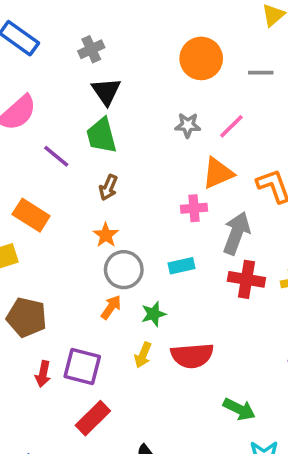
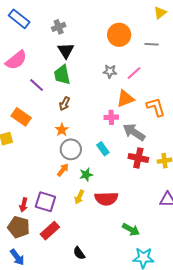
gray arrow: (236, 233) -> (134, 132), turned -80
cyan rectangle: (182, 266) -> (103, 149), turned 64
brown pentagon: (27, 317) -> (19, 227), moved

